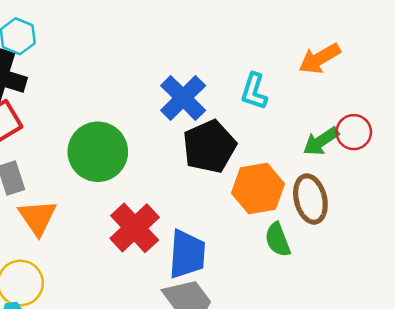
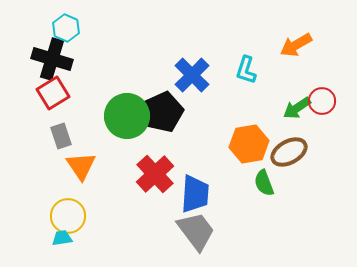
black pentagon: (209, 147) -> (163, 112), moved
brown ellipse: (310, 199) -> (289, 152), turned 75

